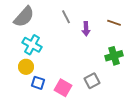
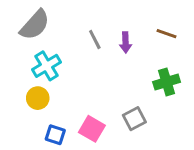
gray line: (66, 17) -> (95, 40), moved
cyan cross: (32, 45) -> (46, 66), turned 30
blue square: (38, 83) -> (55, 135), moved

